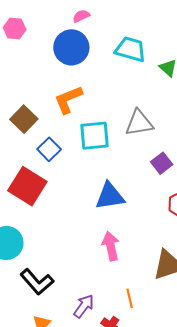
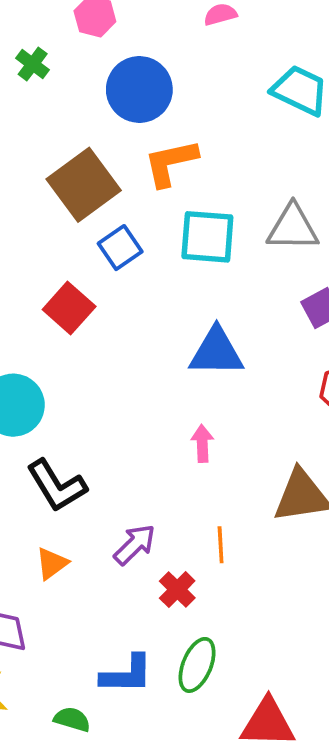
blue circle: (71, 47) -> (139, 89), moved
brown square: (24, 119) -> (84, 185), size x1.4
red square: (27, 186) -> (69, 308), size x0.7
pink arrow: (111, 246) -> (202, 443), size x0.7

